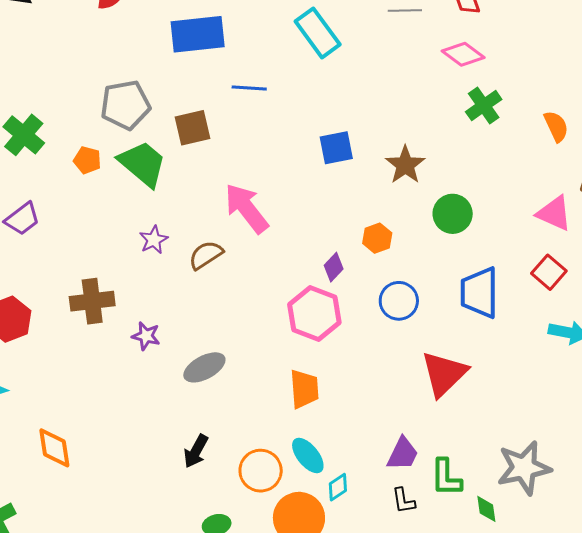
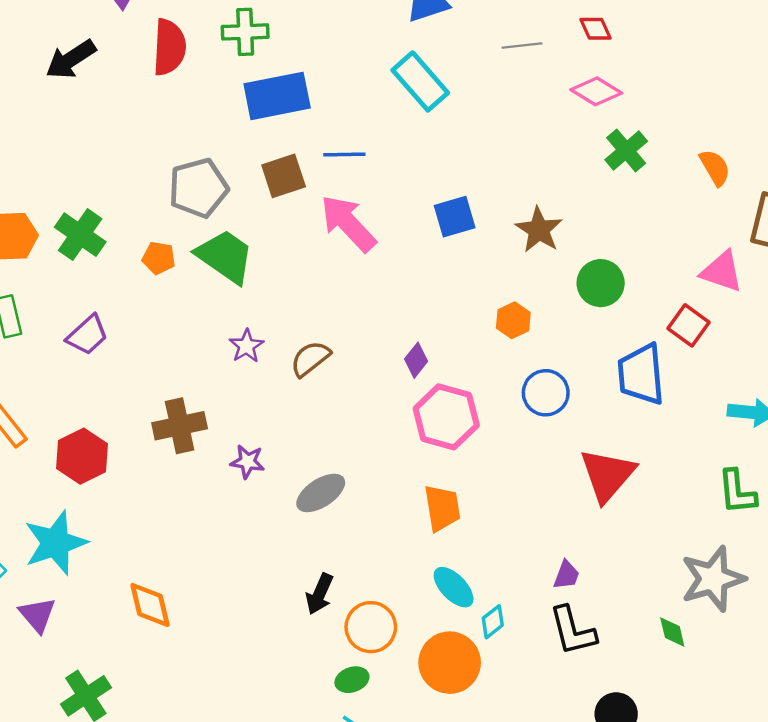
brown square: (192, 128) -> (284, 176), moved
pink arrow: (246, 208) -> (348, 223), moved
purple diamond: (334, 267) -> (416, 360), moved
red square: (549, 272) -> (688, 325), moved
purple trapezoid: (403, 454) -> (566, 575), size x0.7
orange circle: (261, 471) -> (371, 627), moved
green L-shape: (446, 478) -> (737, 492), moved
black L-shape: (404, 501) -> (573, 631), size x1.6

